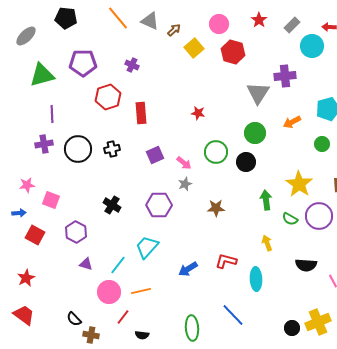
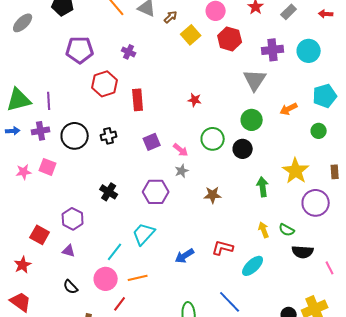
cyan circle: (312, 46) -> (309, 51), moved
green triangle: (42, 75) -> (19, 100), moved
purple cross: (285, 76) -> (273, 50), moved
pink square: (51, 200) -> (48, 167), moved
blue arrow: (19, 213) -> (13, 131), moved
green semicircle: (290, 219) -> (287, 230), moved
red square: (35, 235) -> (40, 235), moved
purple triangle: (86, 264) -> (69, 251), moved
cyan ellipse: (256, 279) -> (253, 266), turned 50
black semicircle: (74, 319) -> (71, 287), moved

